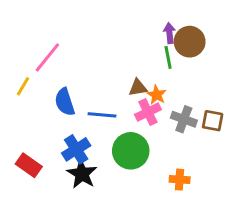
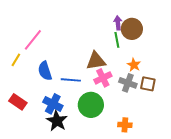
brown triangle: (138, 88) -> (96, 61), size x1.5
orange star: (157, 95) -> (134, 65), moved
blue cross: (76, 149) -> (53, 104), turned -30
red rectangle: (29, 165) -> (18, 102), moved

